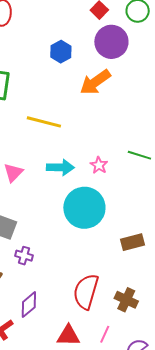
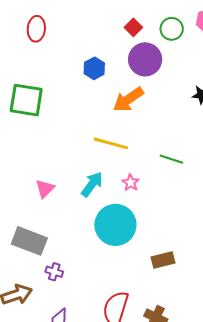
yellow line: (44, 122) -> (111, 143), moved
green line: (139, 155) -> (171, 159), moved
cyan arrow: (60, 167) -> (92, 184), turned -56

